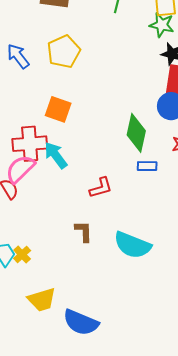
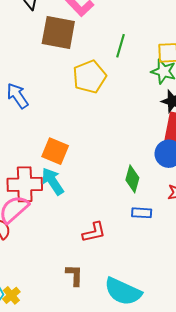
yellow pentagon: (64, 52) -> (89, 77), moved
green diamond: (136, 133) -> (132, 179), size x0.7
cyan arrow: (56, 155) -> (53, 181), moved

